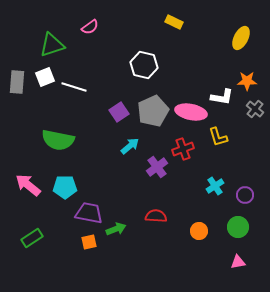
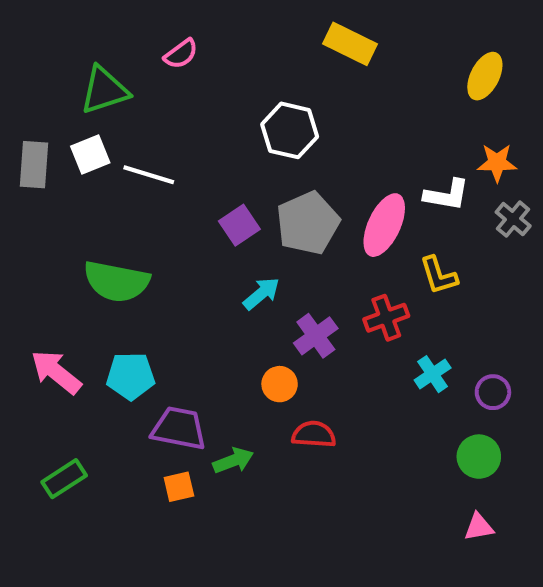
yellow rectangle: (174, 22) -> (350, 44), size x1.4
pink ellipse: (191, 112) -> (384, 225), turned -76
red cross: (183, 149) -> (386, 318), moved
orange circle: (199, 231) -> (280, 384), moved

